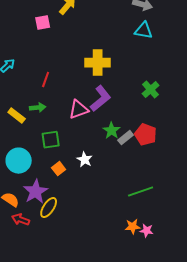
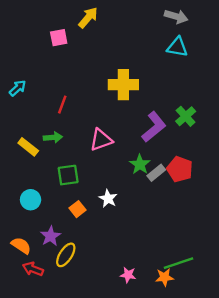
purple L-shape: (101, 99) -> (154, 127), moved
cyan circle: (19, 161) -> (31, 200), size x0.7
purple star: (36, 192) -> (51, 236), size x0.7
green line: (141, 192) -> (179, 263), moved
pink star: (147, 231) -> (128, 275), moved

